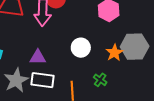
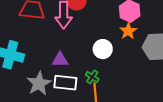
orange star: (114, 53) -> (128, 31), moved
green cross: (100, 80) -> (92, 77), moved

